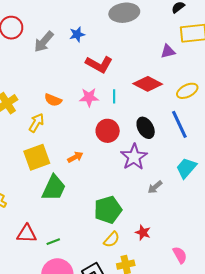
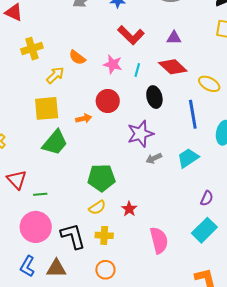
purple triangle: (168, 51) -> (174, 38), moved
yellow ellipse: (187, 91) -> (209, 84), turned 40
black ellipse: (146, 128) -> (154, 97), moved
red circle: (108, 131) -> (108, 101), moved
gray arrow: (155, 187) -> (154, 158), moved
red triangle: (27, 234) -> (17, 180), turned 30
pink semicircle: (180, 255) -> (159, 240), size x1.5

